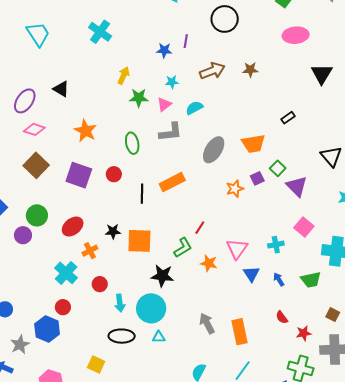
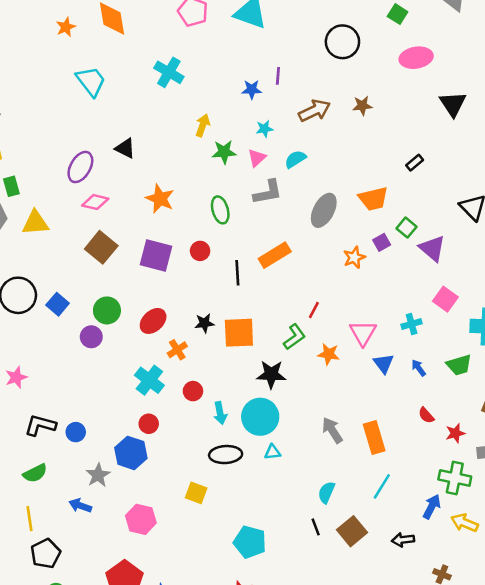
black circle: (225, 19) -> (342, 42), moved

